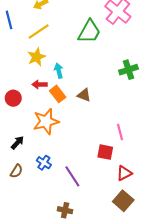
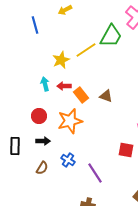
yellow line: (39, 32) -> (86, 50), moved
cyan arrow: (59, 71) -> (45, 84), moved
red circle: (13, 98) -> (39, 116), moved
black arrow: (17, 143) -> (43, 141), turned 48

